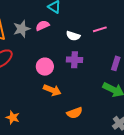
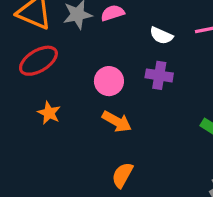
orange semicircle: (75, 113) -> (122, 175), moved, turned 133
orange star: (13, 117) -> (49, 113), moved

